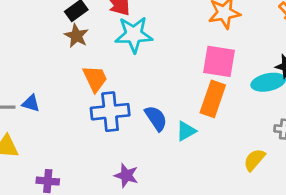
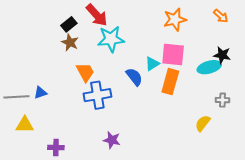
blue triangle: (31, 103) -> (40, 93), turned -32
blue semicircle: (156, 118) -> (134, 77), moved
cyan triangle: (186, 131) -> (152, 64), moved

